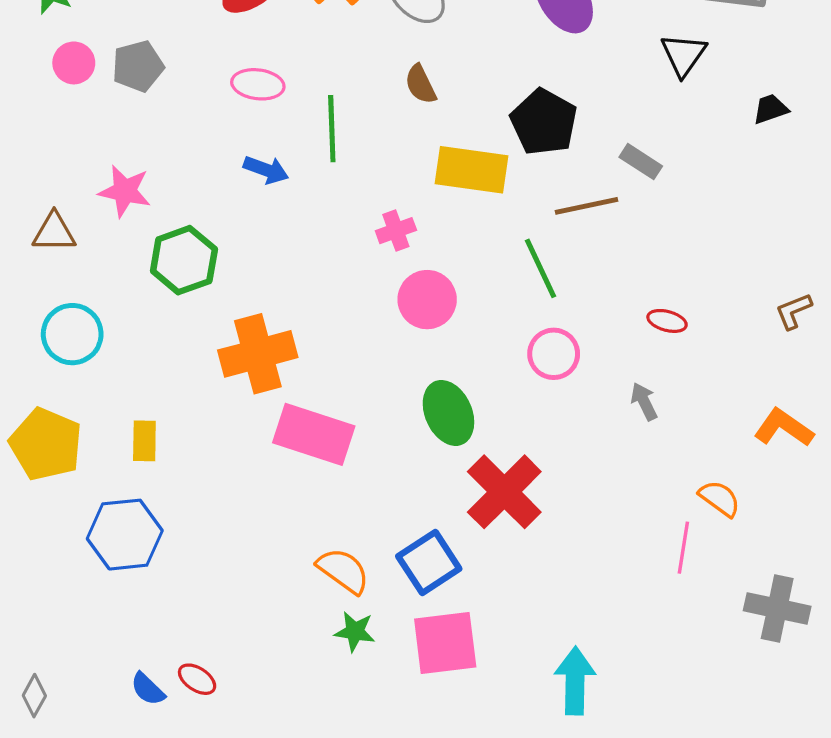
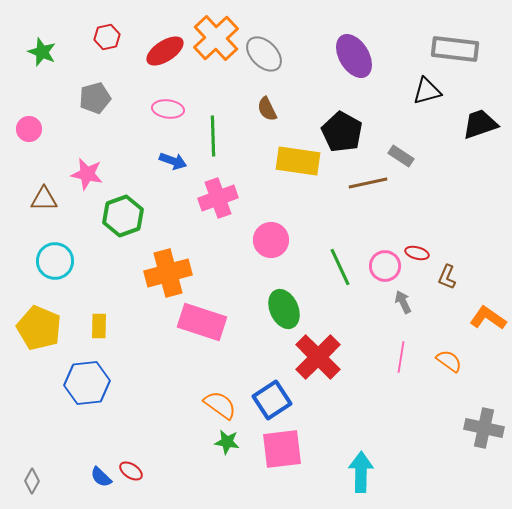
black triangle: (683, 55) -> (427, 91), turned 40
pink circle: (74, 63) -> (29, 129), moved
black trapezoid: (771, 109) -> (480, 124), size x1.6
pink cross: (396, 231) -> (218, 198), moved, size x1.6
green line: (541, 268) -> (340, 267), moved
brown L-shape: (794, 311) -> (447, 277), moved, turned -45
pink circle: (554, 354) -> (385, 266), moved
pink line: (683, 548) -> (401, 357), moved

